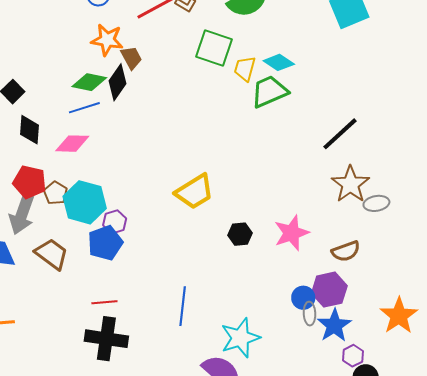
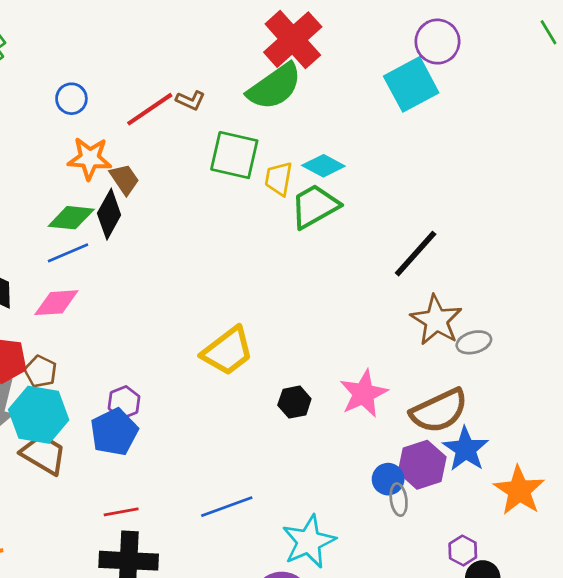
cyan hexagon: (85, 202) -> (39, 415), moved
brown semicircle: (346, 251) -> (439, 411), size x1.5
blue line: (183, 306) -> (227, 507), turned 69
blue star: (334, 325) -> (466, 449), moved

